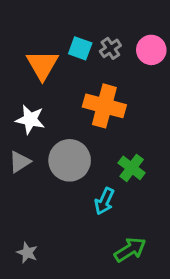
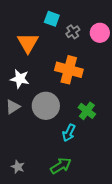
cyan square: (80, 48) -> (52, 19), moved
green arrow: (130, 250) -> (61, 166), moved

